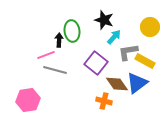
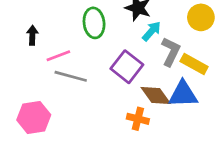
black arrow: (59, 40) -> (32, 35), moved
gray L-shape: (128, 52) -> (171, 52), turned 125
blue triangle: (137, 83) -> (183, 94), turned 35

